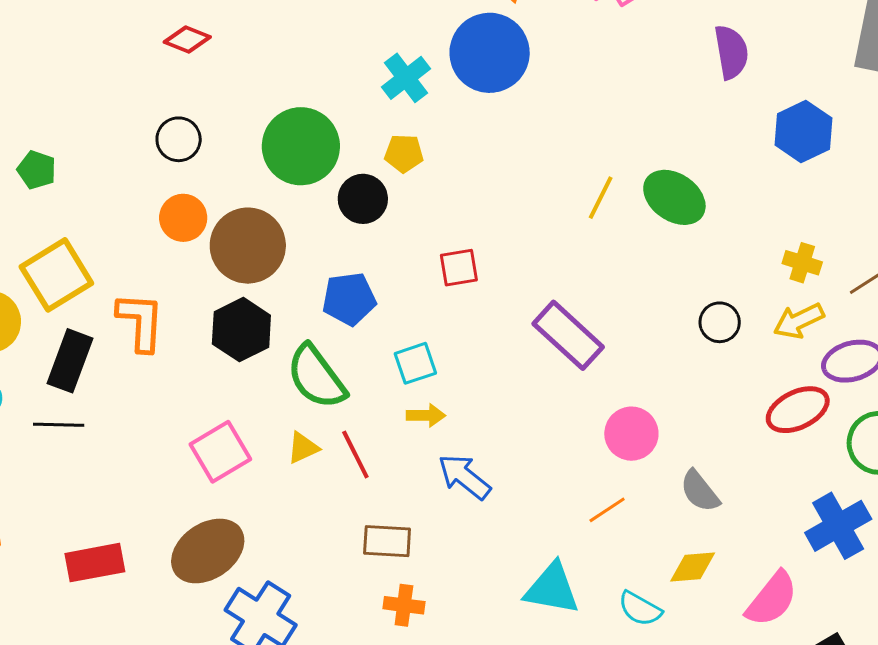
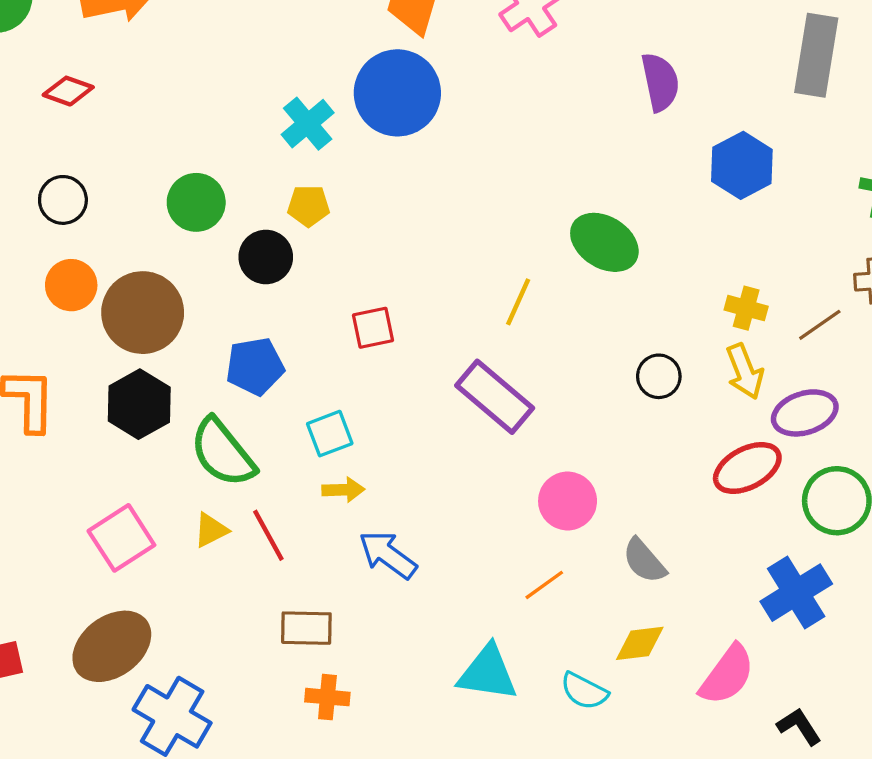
green circle: (301, 146) -> (196, 202), size x0.7
yellow line: (601, 198) -> (518, 302), moved
yellow arrow: (799, 321) -> (745, 371), turned -84

